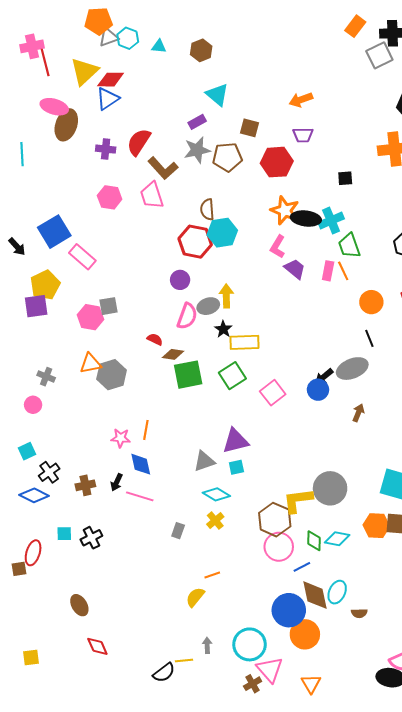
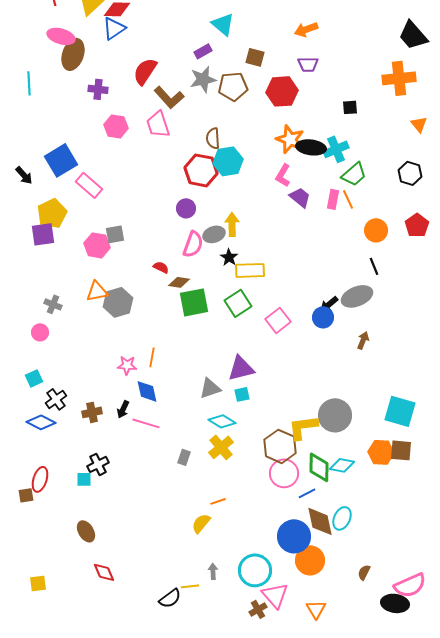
purple cross: (106, 149) -> (98, 89), moved
green trapezoid: (349, 246) -> (354, 174), turned -112
yellow cross: (215, 521) -> (221, 447), size x1.4
cyan square: (64, 534) -> (84, 479), moved
green diamond: (314, 541) -> (319, 467), size x1.4
brown semicircle: (359, 613) -> (364, 572), moved, turned 119

